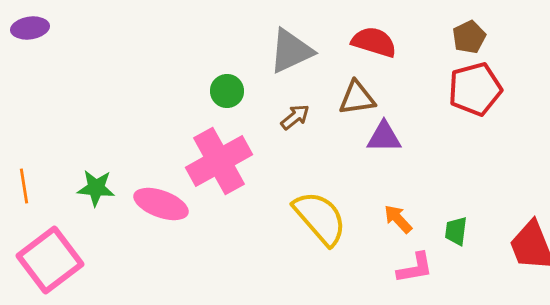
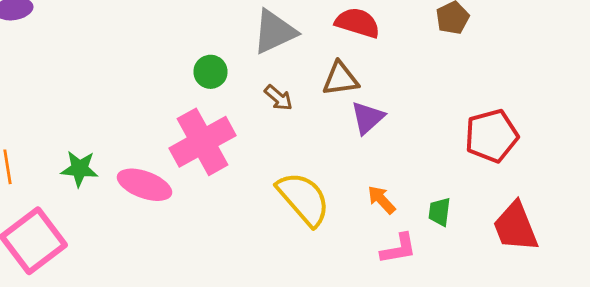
red pentagon: (475, 89) -> (492, 136), moved
brown arrow: (295, 117) -> (278, 98), turned 80
purple triangle: (384, 137) -> (368, 118), turned -42

